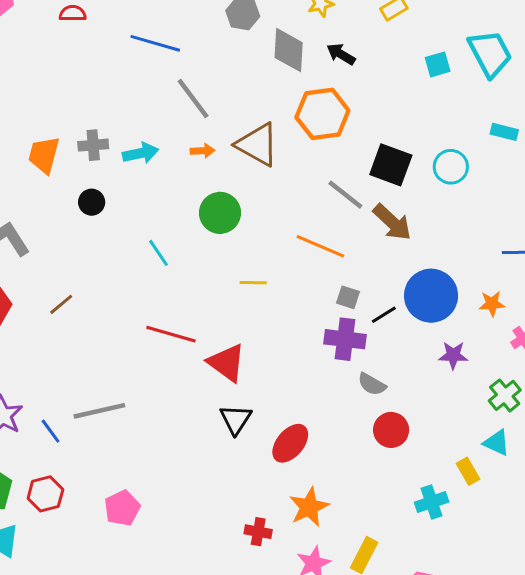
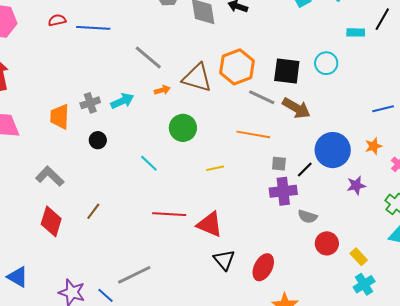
blue line: (155, 43) -> (93, 28), moved
orange hexagon: (322, 114) -> (237, 67), moved
yellow rectangle: (468, 471) -> (359, 257), moved

